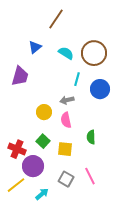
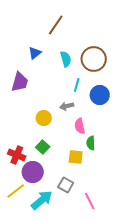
cyan semicircle: (66, 53) -> (66, 59), turned 42
pink semicircle: (66, 120) -> (80, 126), moved
yellow square: (65, 149) -> (76, 157), moved
pink line: (90, 176) -> (90, 201), moved
cyan arrow: (42, 194) -> (42, 200), size x1.6

